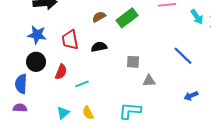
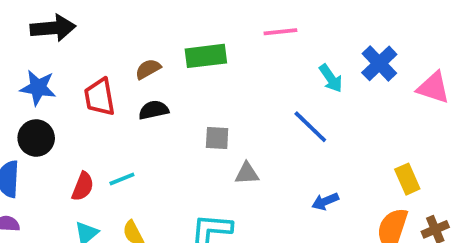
brown semicircle: (99, 17) -> (148, 69), moved
cyan arrow: (197, 17) -> (331, 78), moved
green rectangle: (127, 18) -> (206, 56), turned 30
red semicircle: (61, 72) -> (83, 186), moved

